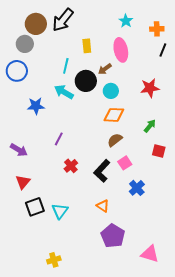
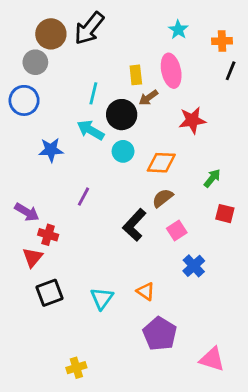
yellow rectangle: (87, 46) -> (136, 75), moved
red star: (150, 88) -> (192, 120), moved
cyan circle: (111, 91) -> (123, 151), moved
red cross: (71, 166) -> (48, 235), moved, turned -32
black L-shape: (102, 171) -> (134, 225), moved
cyan triangle: (60, 211) -> (102, 298), moved

